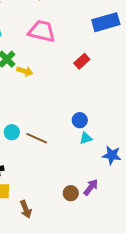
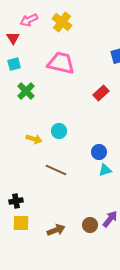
yellow arrow: (25, 71) -> (34, 139), moved
cyan circle: (12, 132) -> (59, 131), moved
brown arrow: (26, 209) -> (56, 230), moved, turned -90

